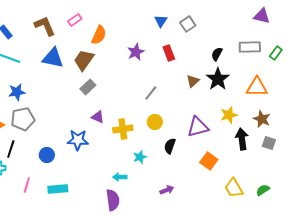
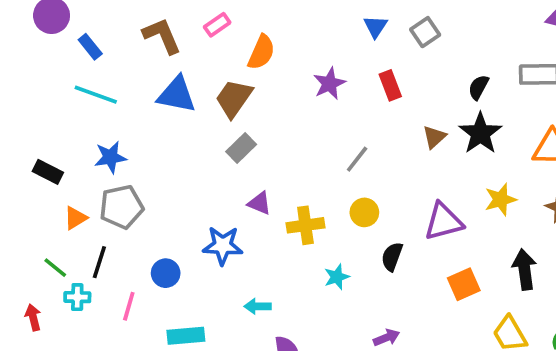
black arrow: (242, 139) -> (524, 269), moved
orange square: (209, 161) -> (464, 284), turned 30
cyan arrow: (120, 177) -> (258, 306), moved
pink line: (27, 185) -> (129, 306), moved

